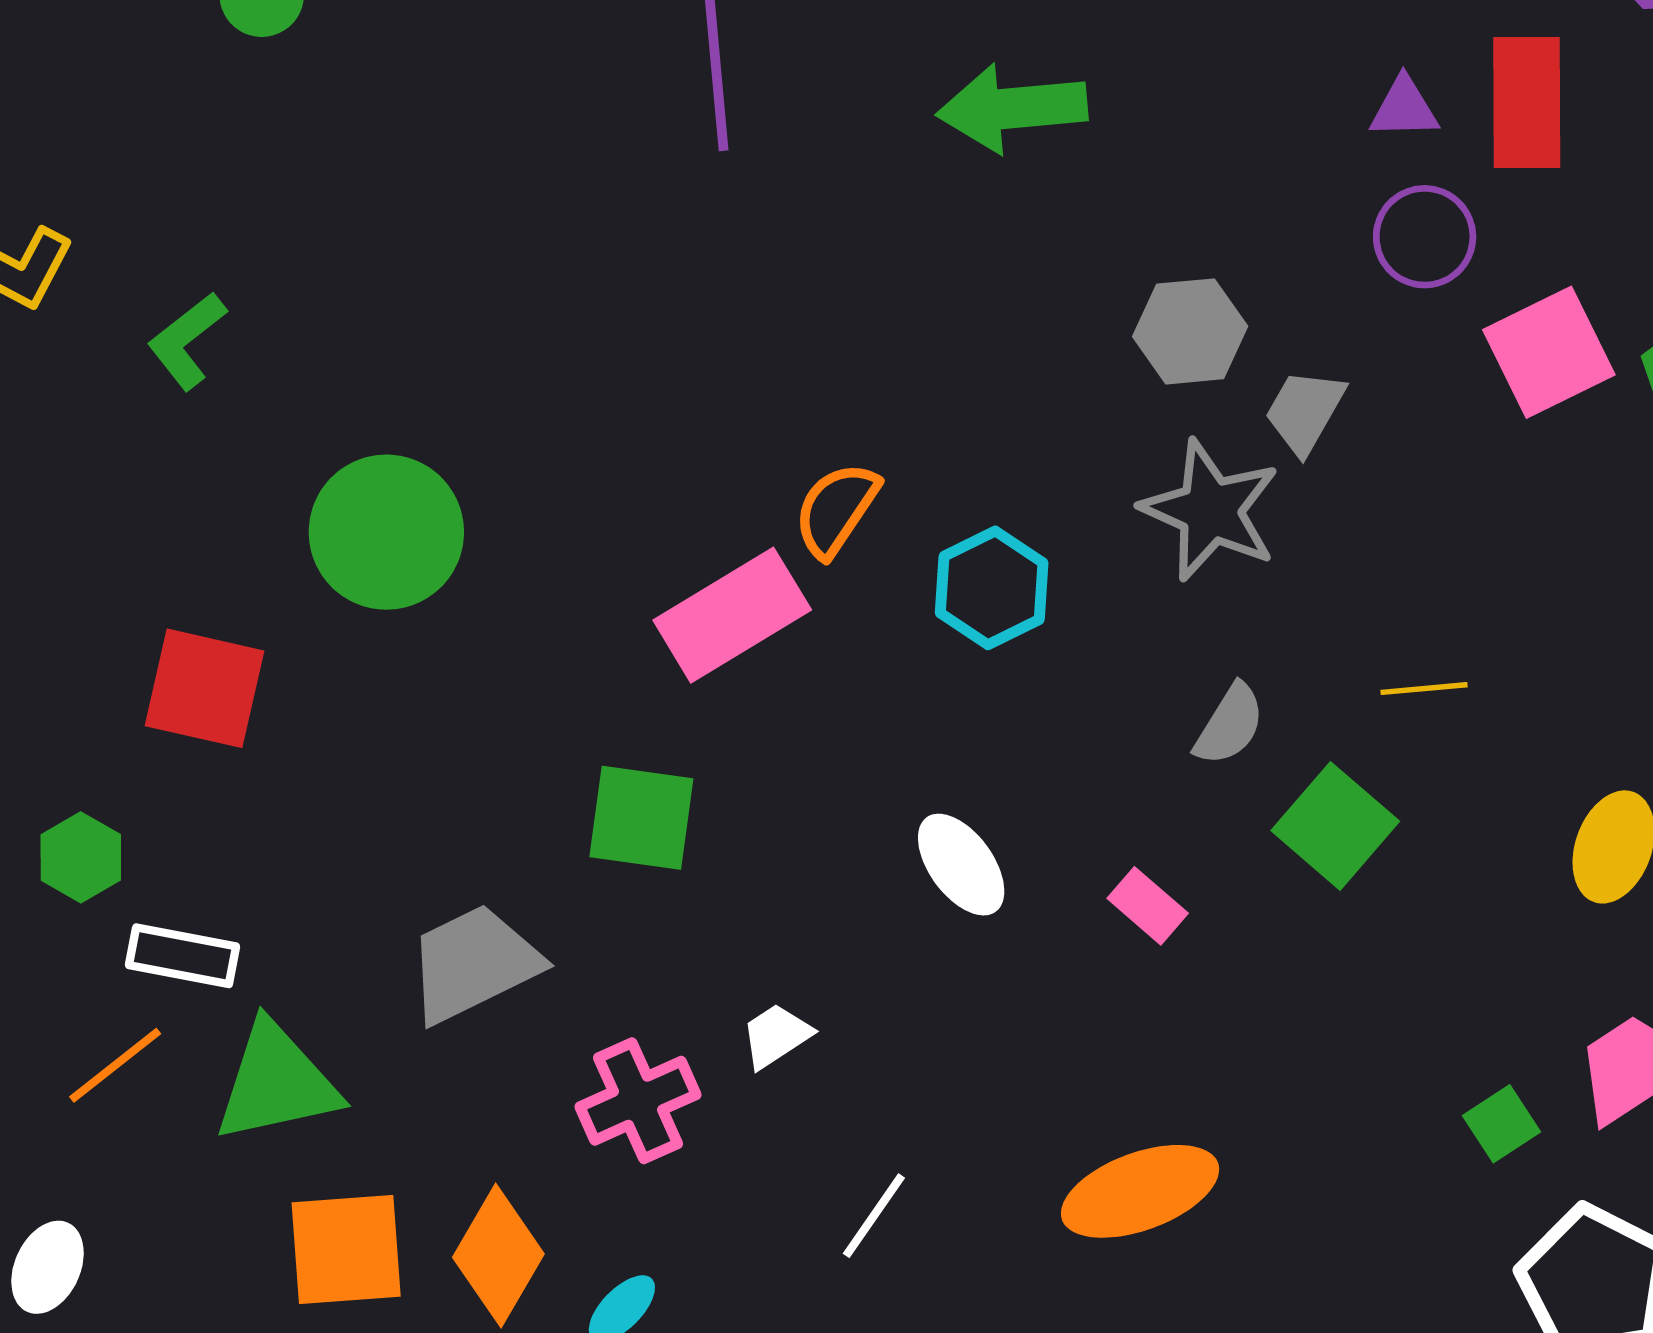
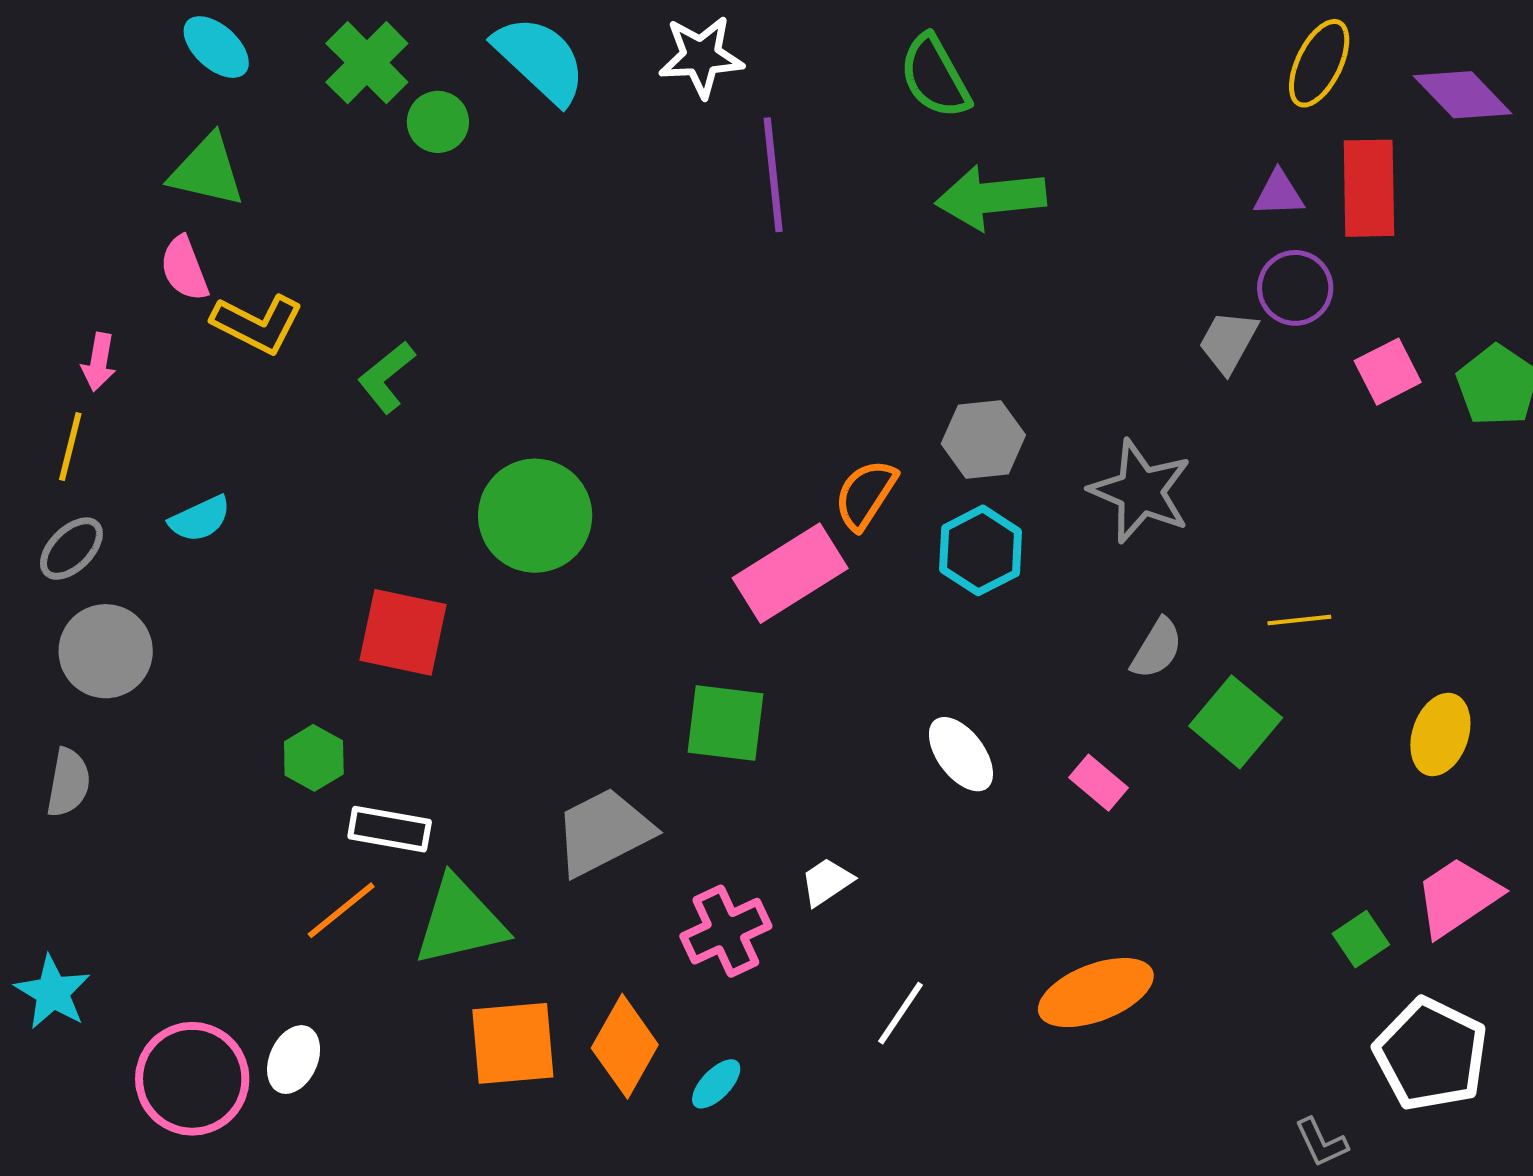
gray hexagon: (1190, 331) -> (983, 439), moved
pink square: (1549, 352) -> (1388, 372), size x0.7
gray trapezoid: (1305, 411) -> (1228, 342), moved

